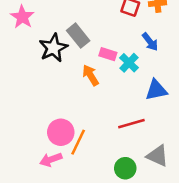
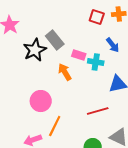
cyan cross: (129, 63) -> (96, 62), turned -35
pink circle: (61, 132) -> (41, 101), moved

